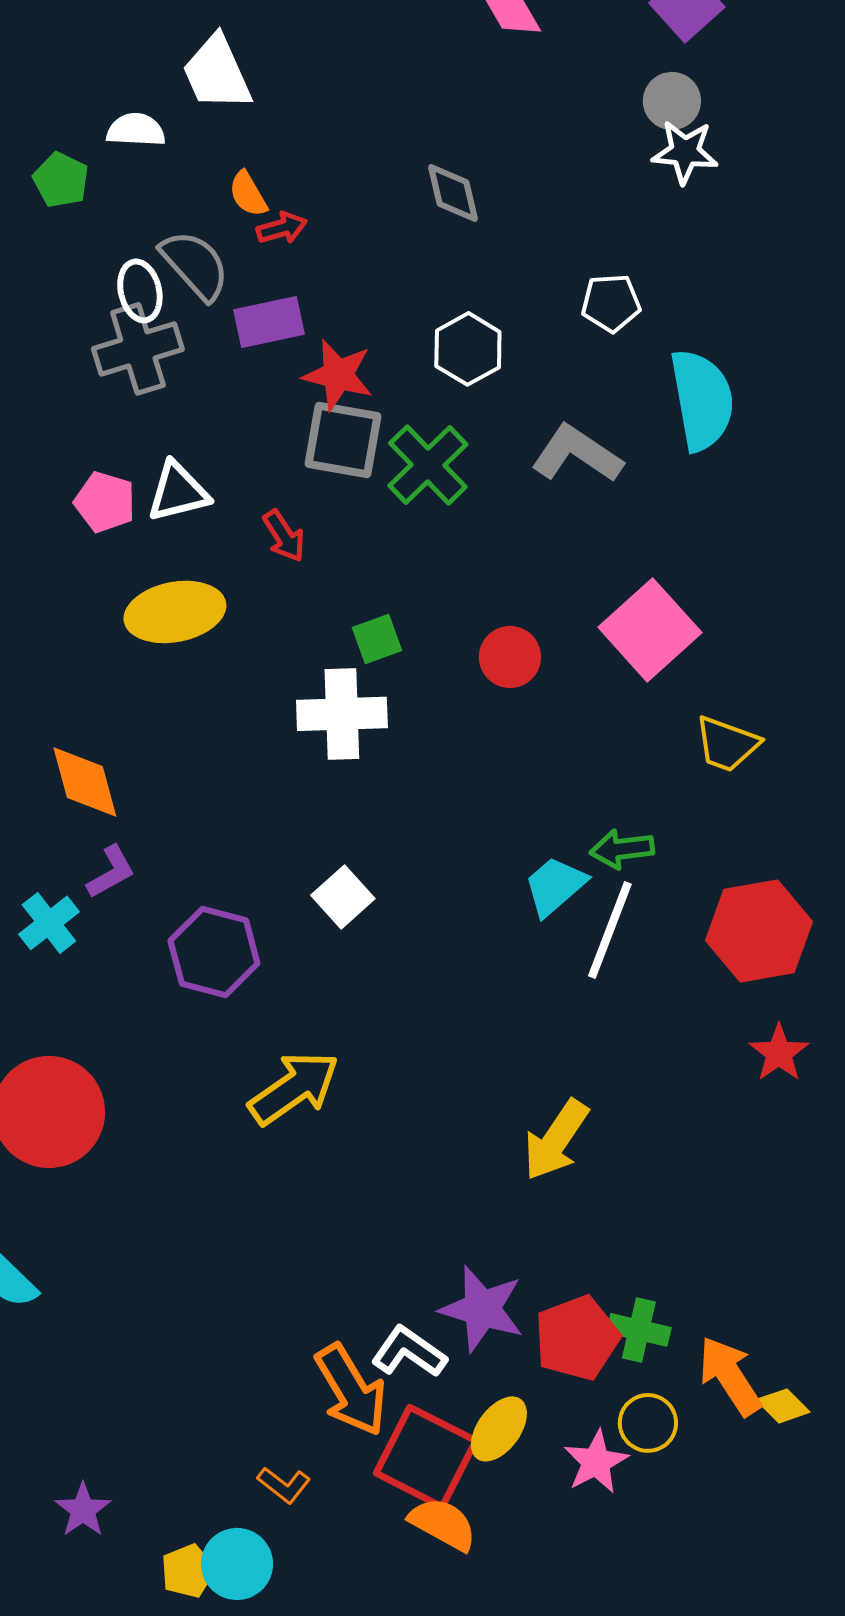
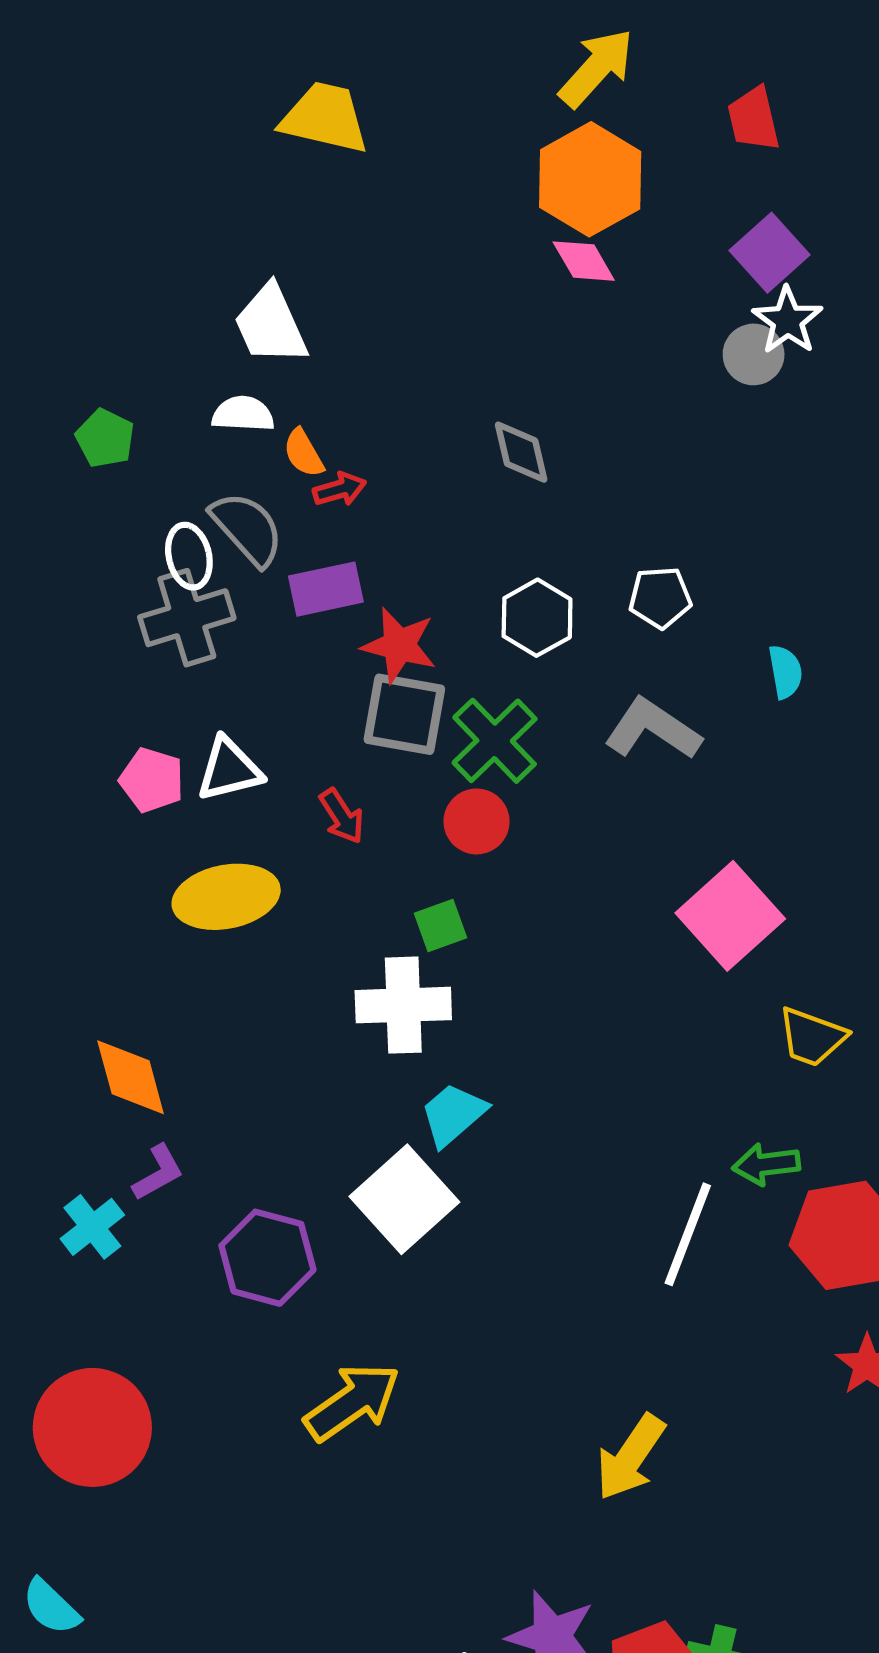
white semicircle: (136, 130) -> (243, 414), moved
white star: (685, 152) -> (787, 321), moved, turned 30
white pentagon: (611, 303) -> (660, 598), moved
cyan semicircle: (702, 400) -> (785, 672), size x0.5
red circle: (510, 657) -> (477, 821), moved
green arrow: (622, 849) -> (766, 1164), moved
cyan trapezoid: (555, 886) -> (453, 1114), moved
white square: (343, 897) -> (404, 1199), size x1.6

